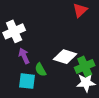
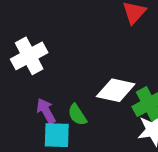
purple arrow: (24, 56) -> (46, 111), moved

